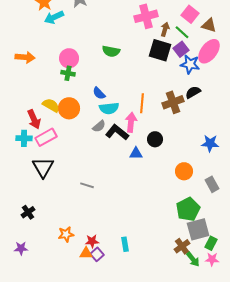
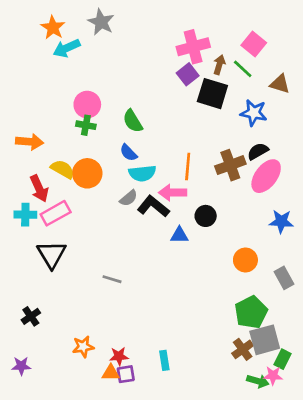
brown triangle: (209, 25) -> (280, 84), moved
purple square: (181, 49) -> (188, 74), moved
green semicircle: (111, 51) -> (133, 121), moved, turned 48
pink ellipse: (209, 51) -> (266, 176), moved
orange arrow: (25, 57) -> (29, 142), moved
pink arrow: (131, 122) -> (173, 193), turned -96
brown cross: (182, 246) -> (243, 349), moved
purple square: (97, 254) -> (126, 374), turned 32
green arrow: (193, 259) -> (258, 381), turned -35
pink star: (212, 259) -> (273, 376), moved

